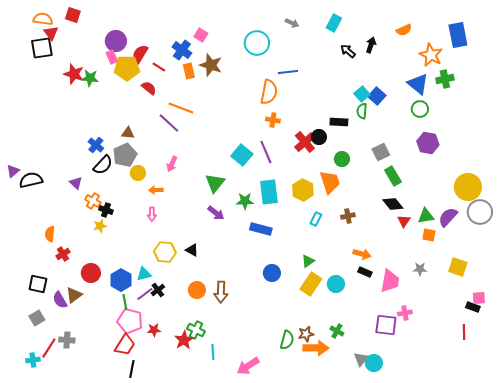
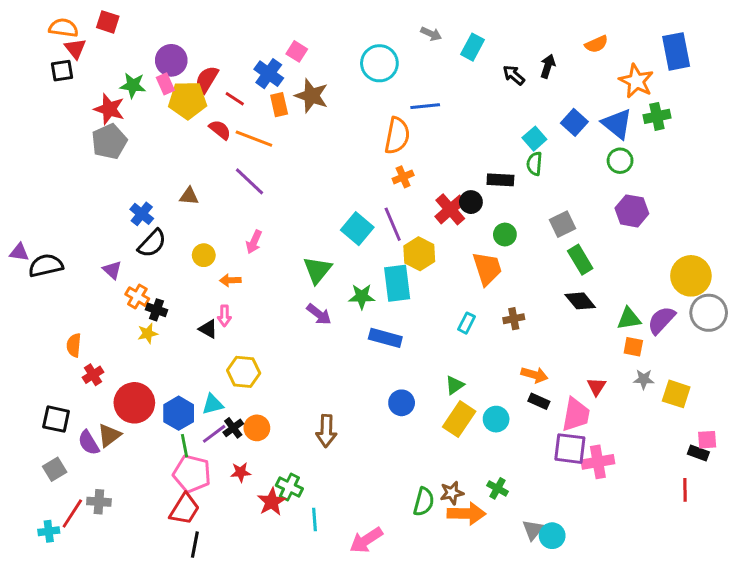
cyan rectangle: (334, 23) -> (472, 47), moved
black square: (42, 48) -> (62, 71), size x0.7
green star: (90, 78) -> (133, 85), moved
blue square: (377, 96) -> (574, 122), moved
orange line: (181, 108) -> (254, 139), moved
orange cross: (273, 120) -> (403, 177), turned -32
gray pentagon: (125, 155) -> (109, 142), moved
purple triangle: (13, 171) -> (19, 252), turned 48
yellow hexagon: (303, 190) -> (419, 254), moved
red triangle: (404, 221) -> (596, 387), moved
black triangle: (192, 250) -> (208, 329), moved
gray star: (420, 269) -> (644, 379), moved
red circle: (91, 273) -> (134, 403), size x1.4
orange circle: (197, 290) -> (257, 428), moved
pink cross: (405, 313) -> (598, 462), size x1.5
purple square: (386, 325) -> (570, 449), moved
red star: (154, 330) -> (241, 472), moved

